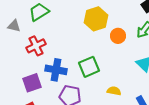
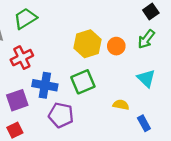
yellow hexagon: (96, 19) -> (88, 44), moved
yellow semicircle: (114, 91) -> (121, 105), moved

